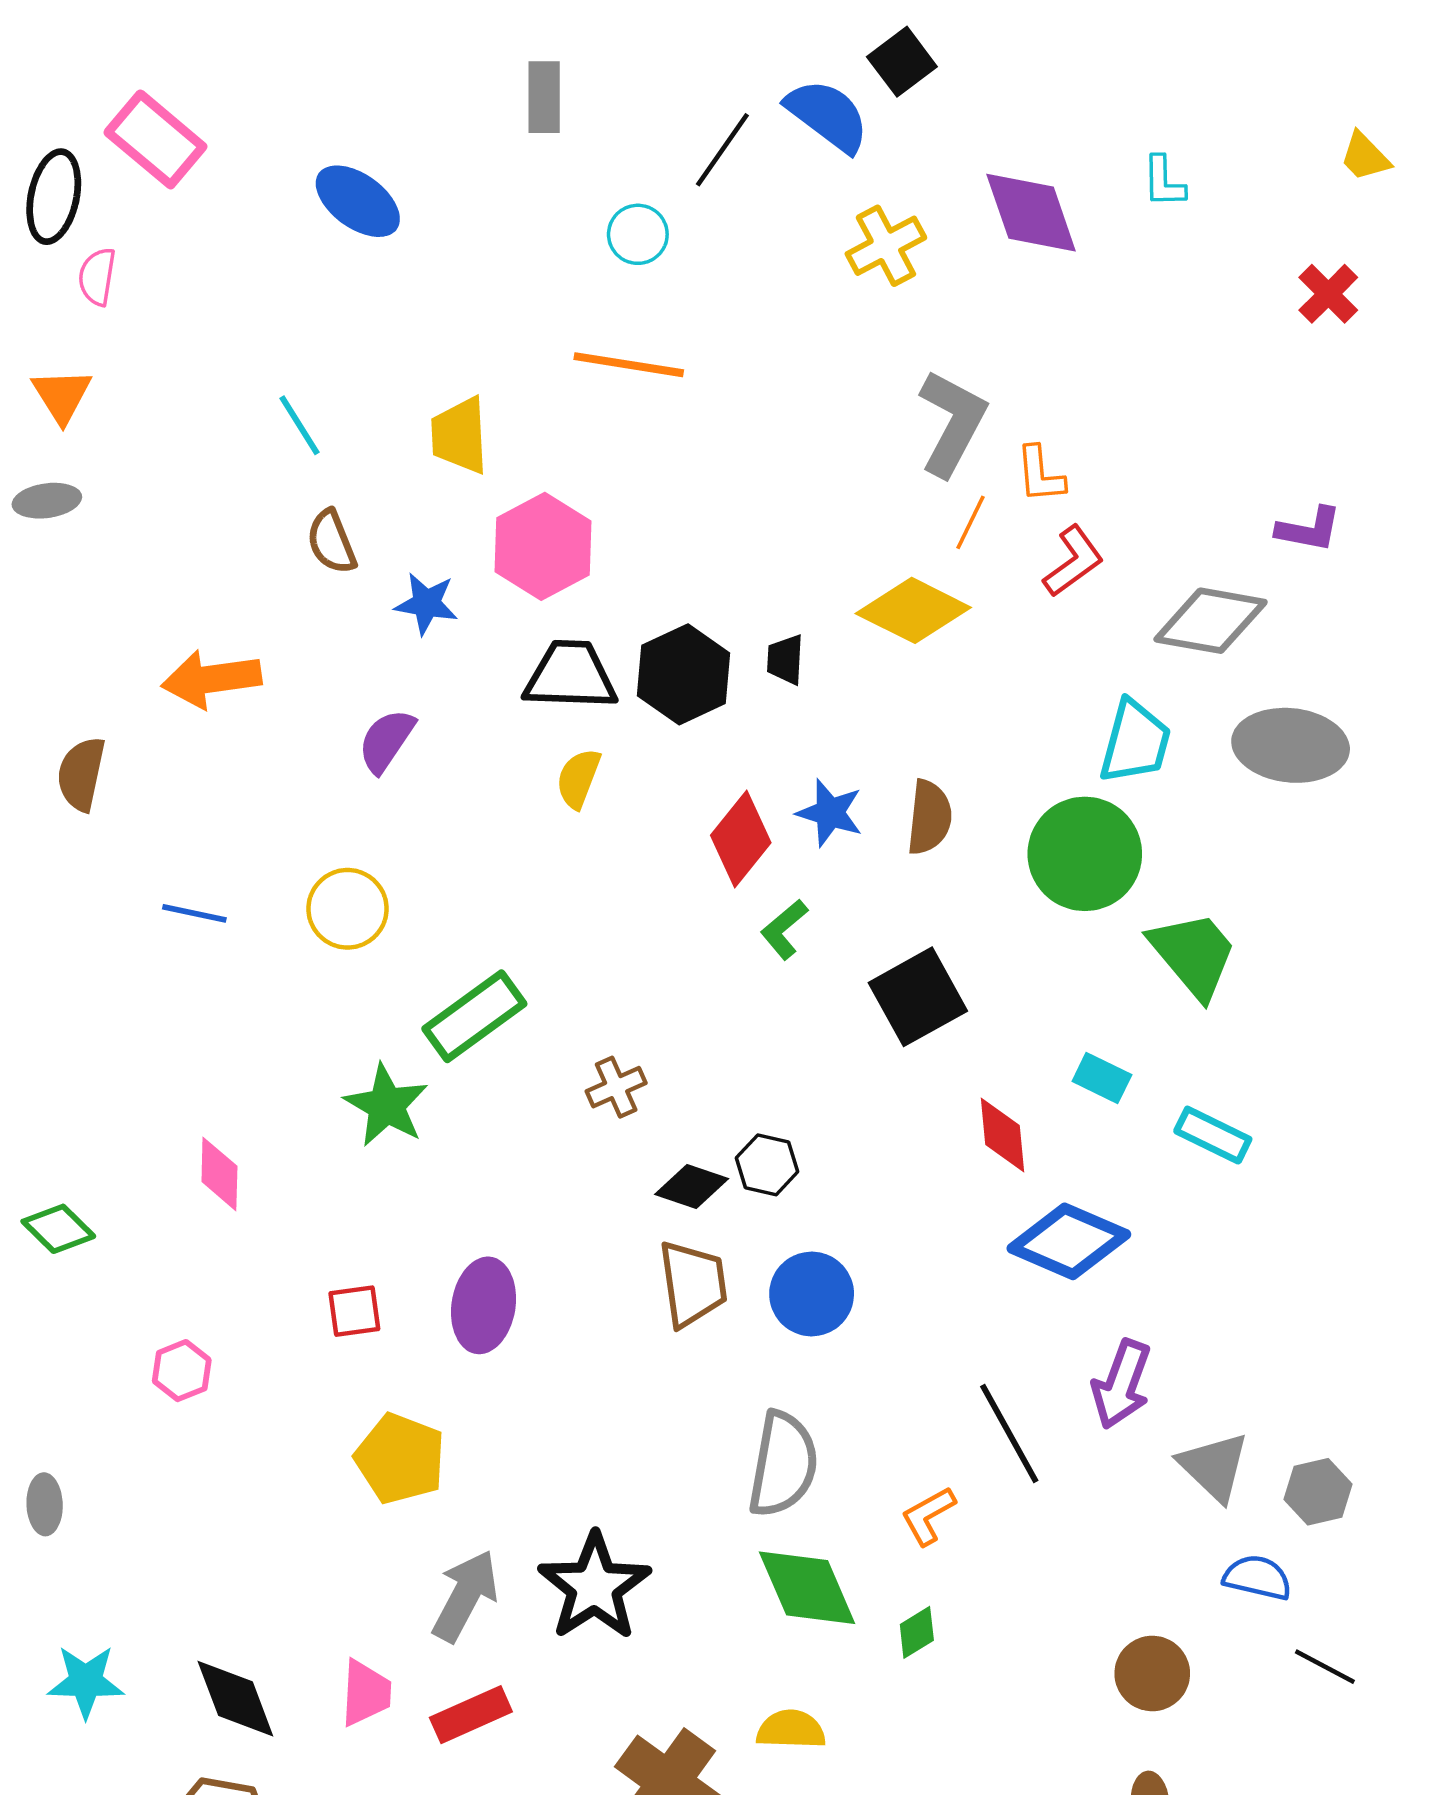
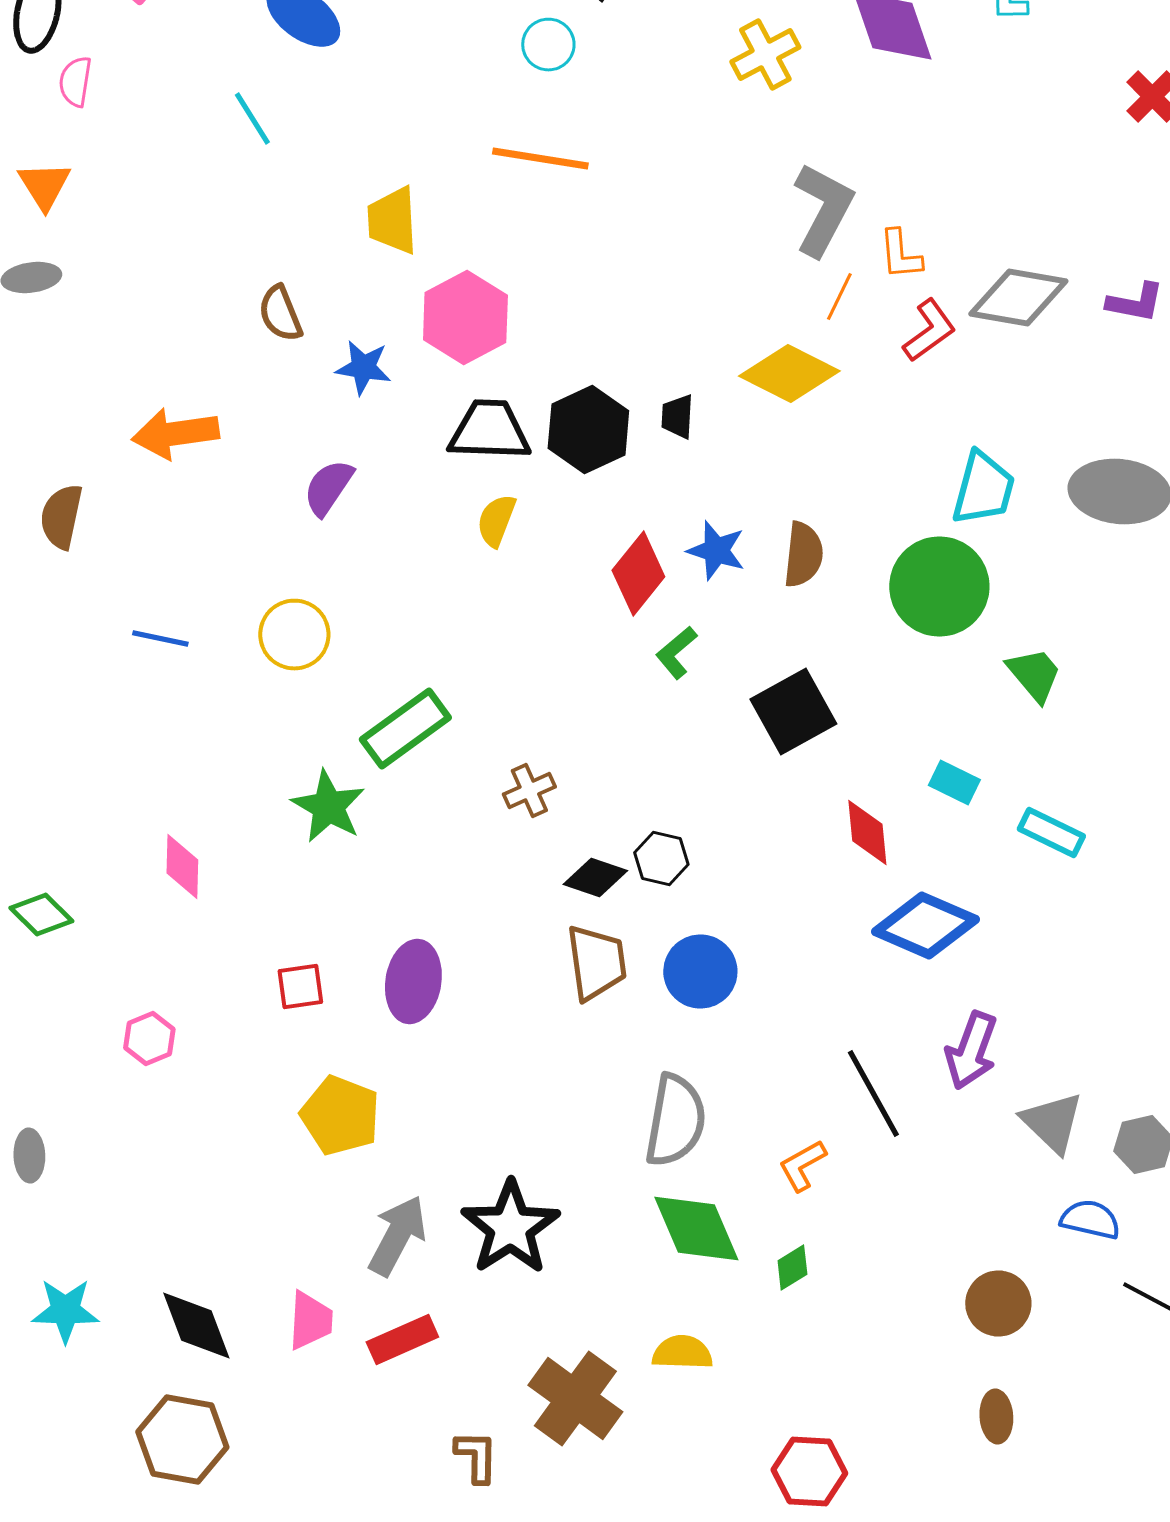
cyan line: (299, 425) -> (252, 118), moved
gray diamond: (1211, 621) -> (1018, 298), moved
green trapezoid: (1193, 954) -> (1034, 674), size x0.7

